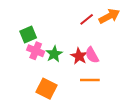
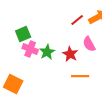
pink semicircle: (92, 55) -> (89, 44), moved
orange square: (47, 89) -> (13, 84), moved

